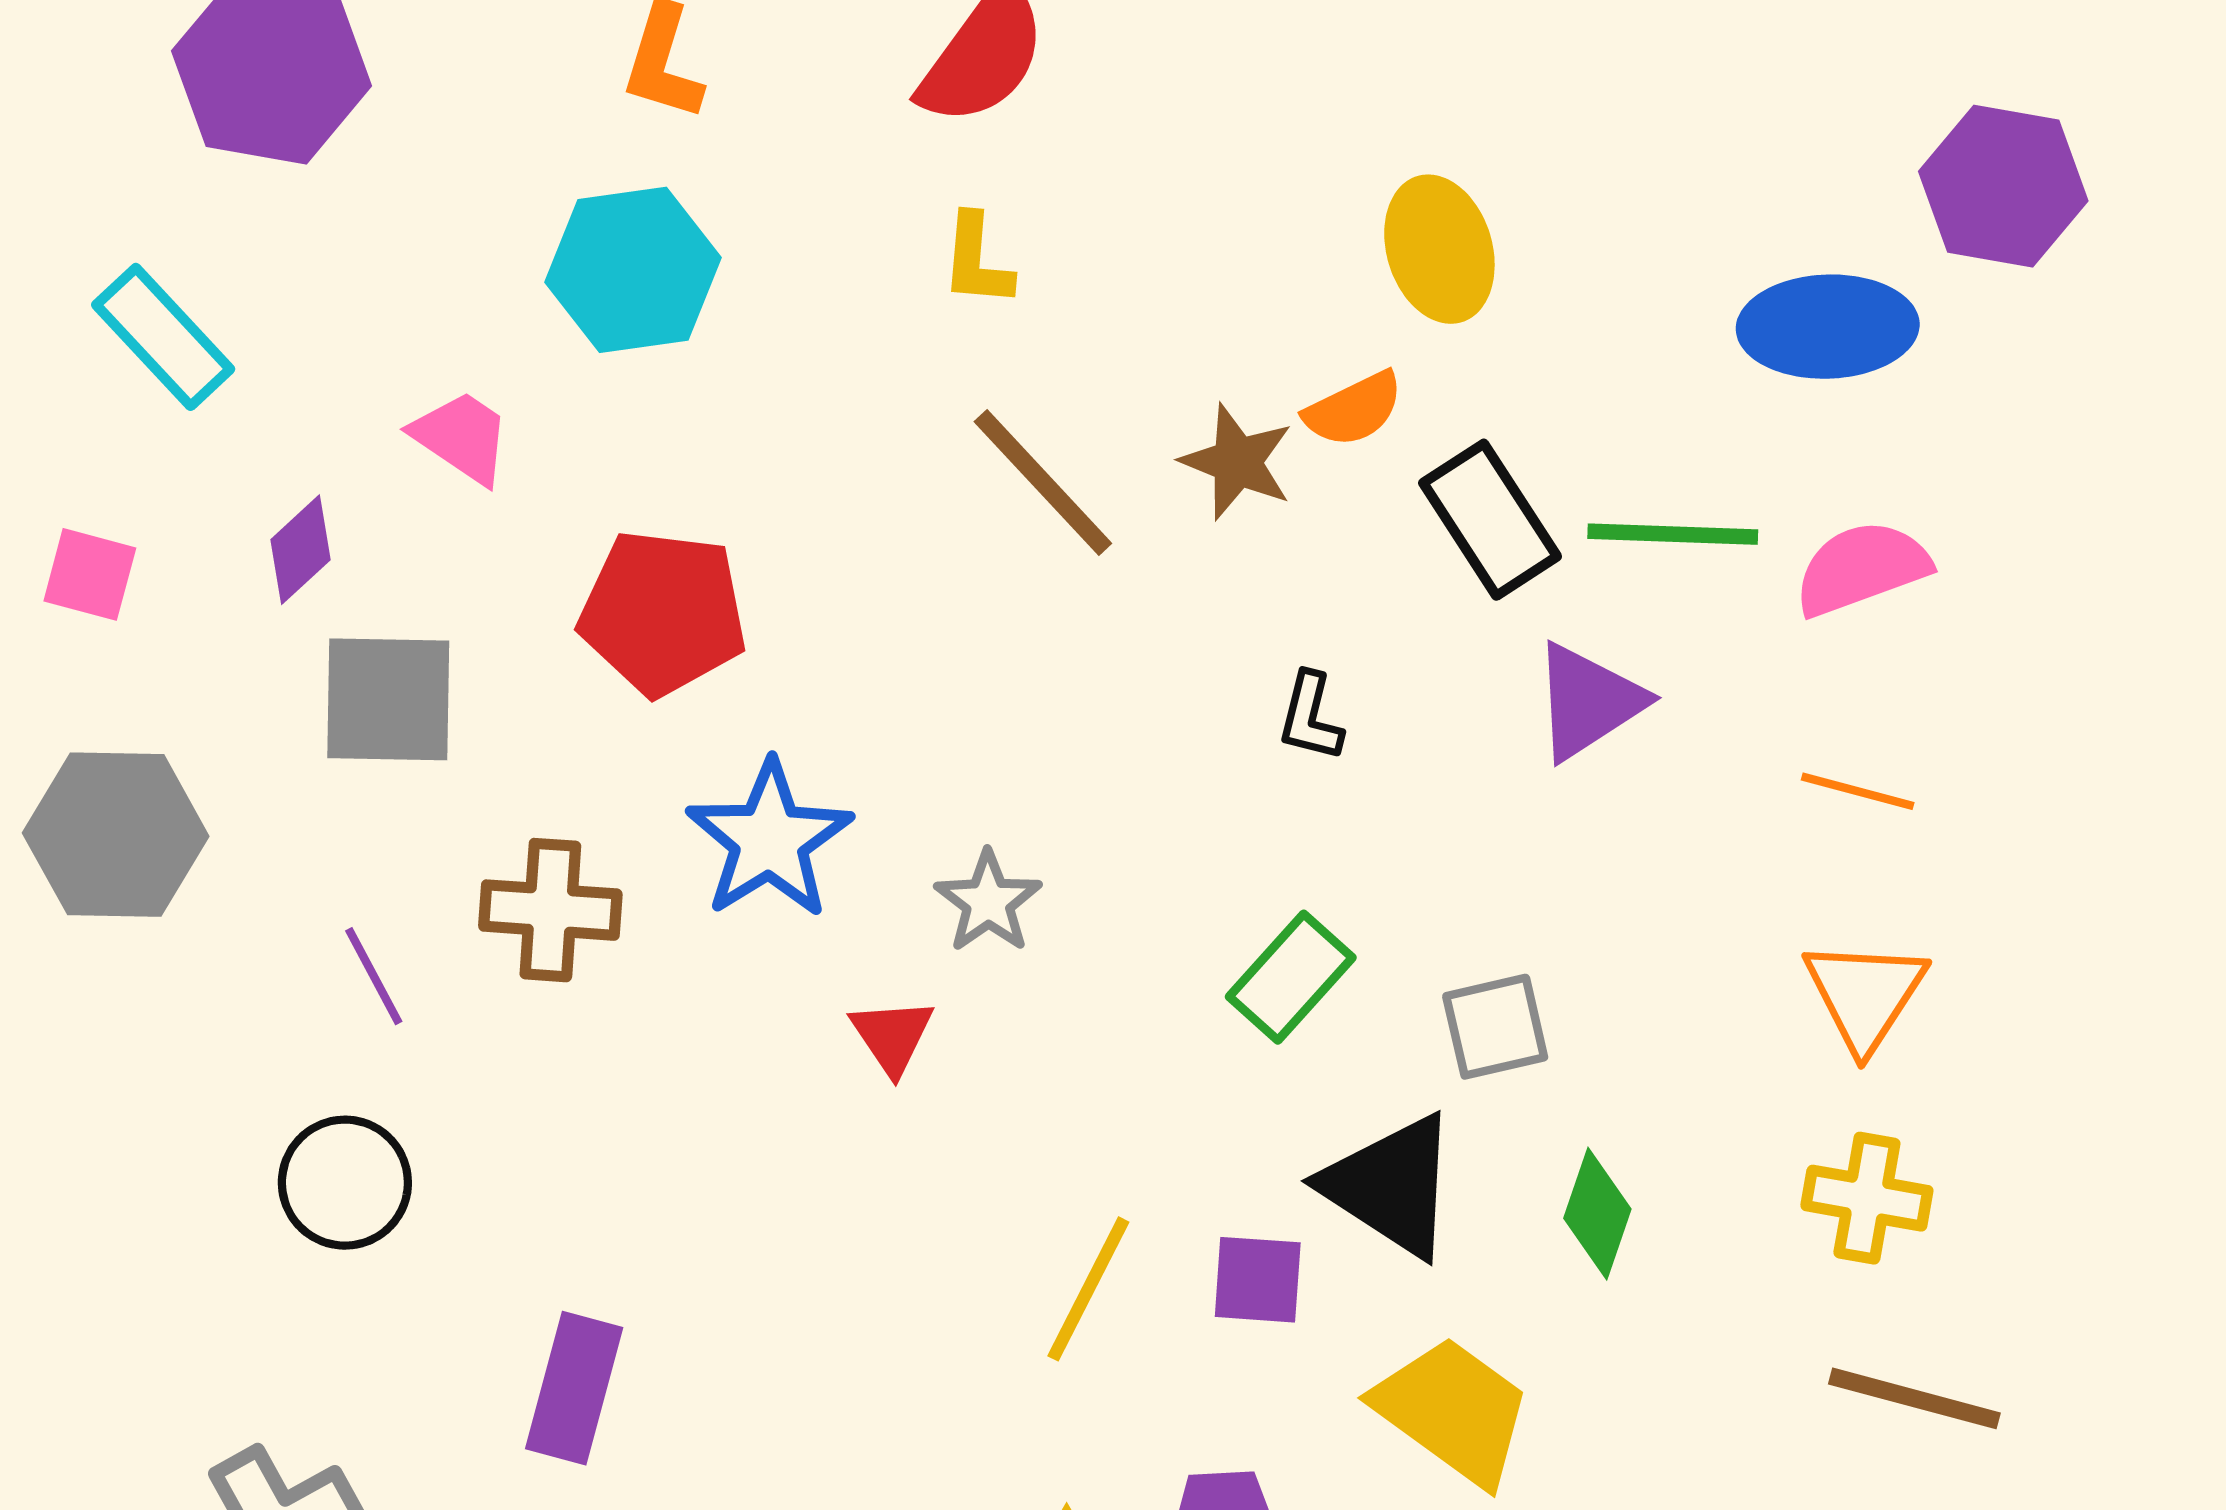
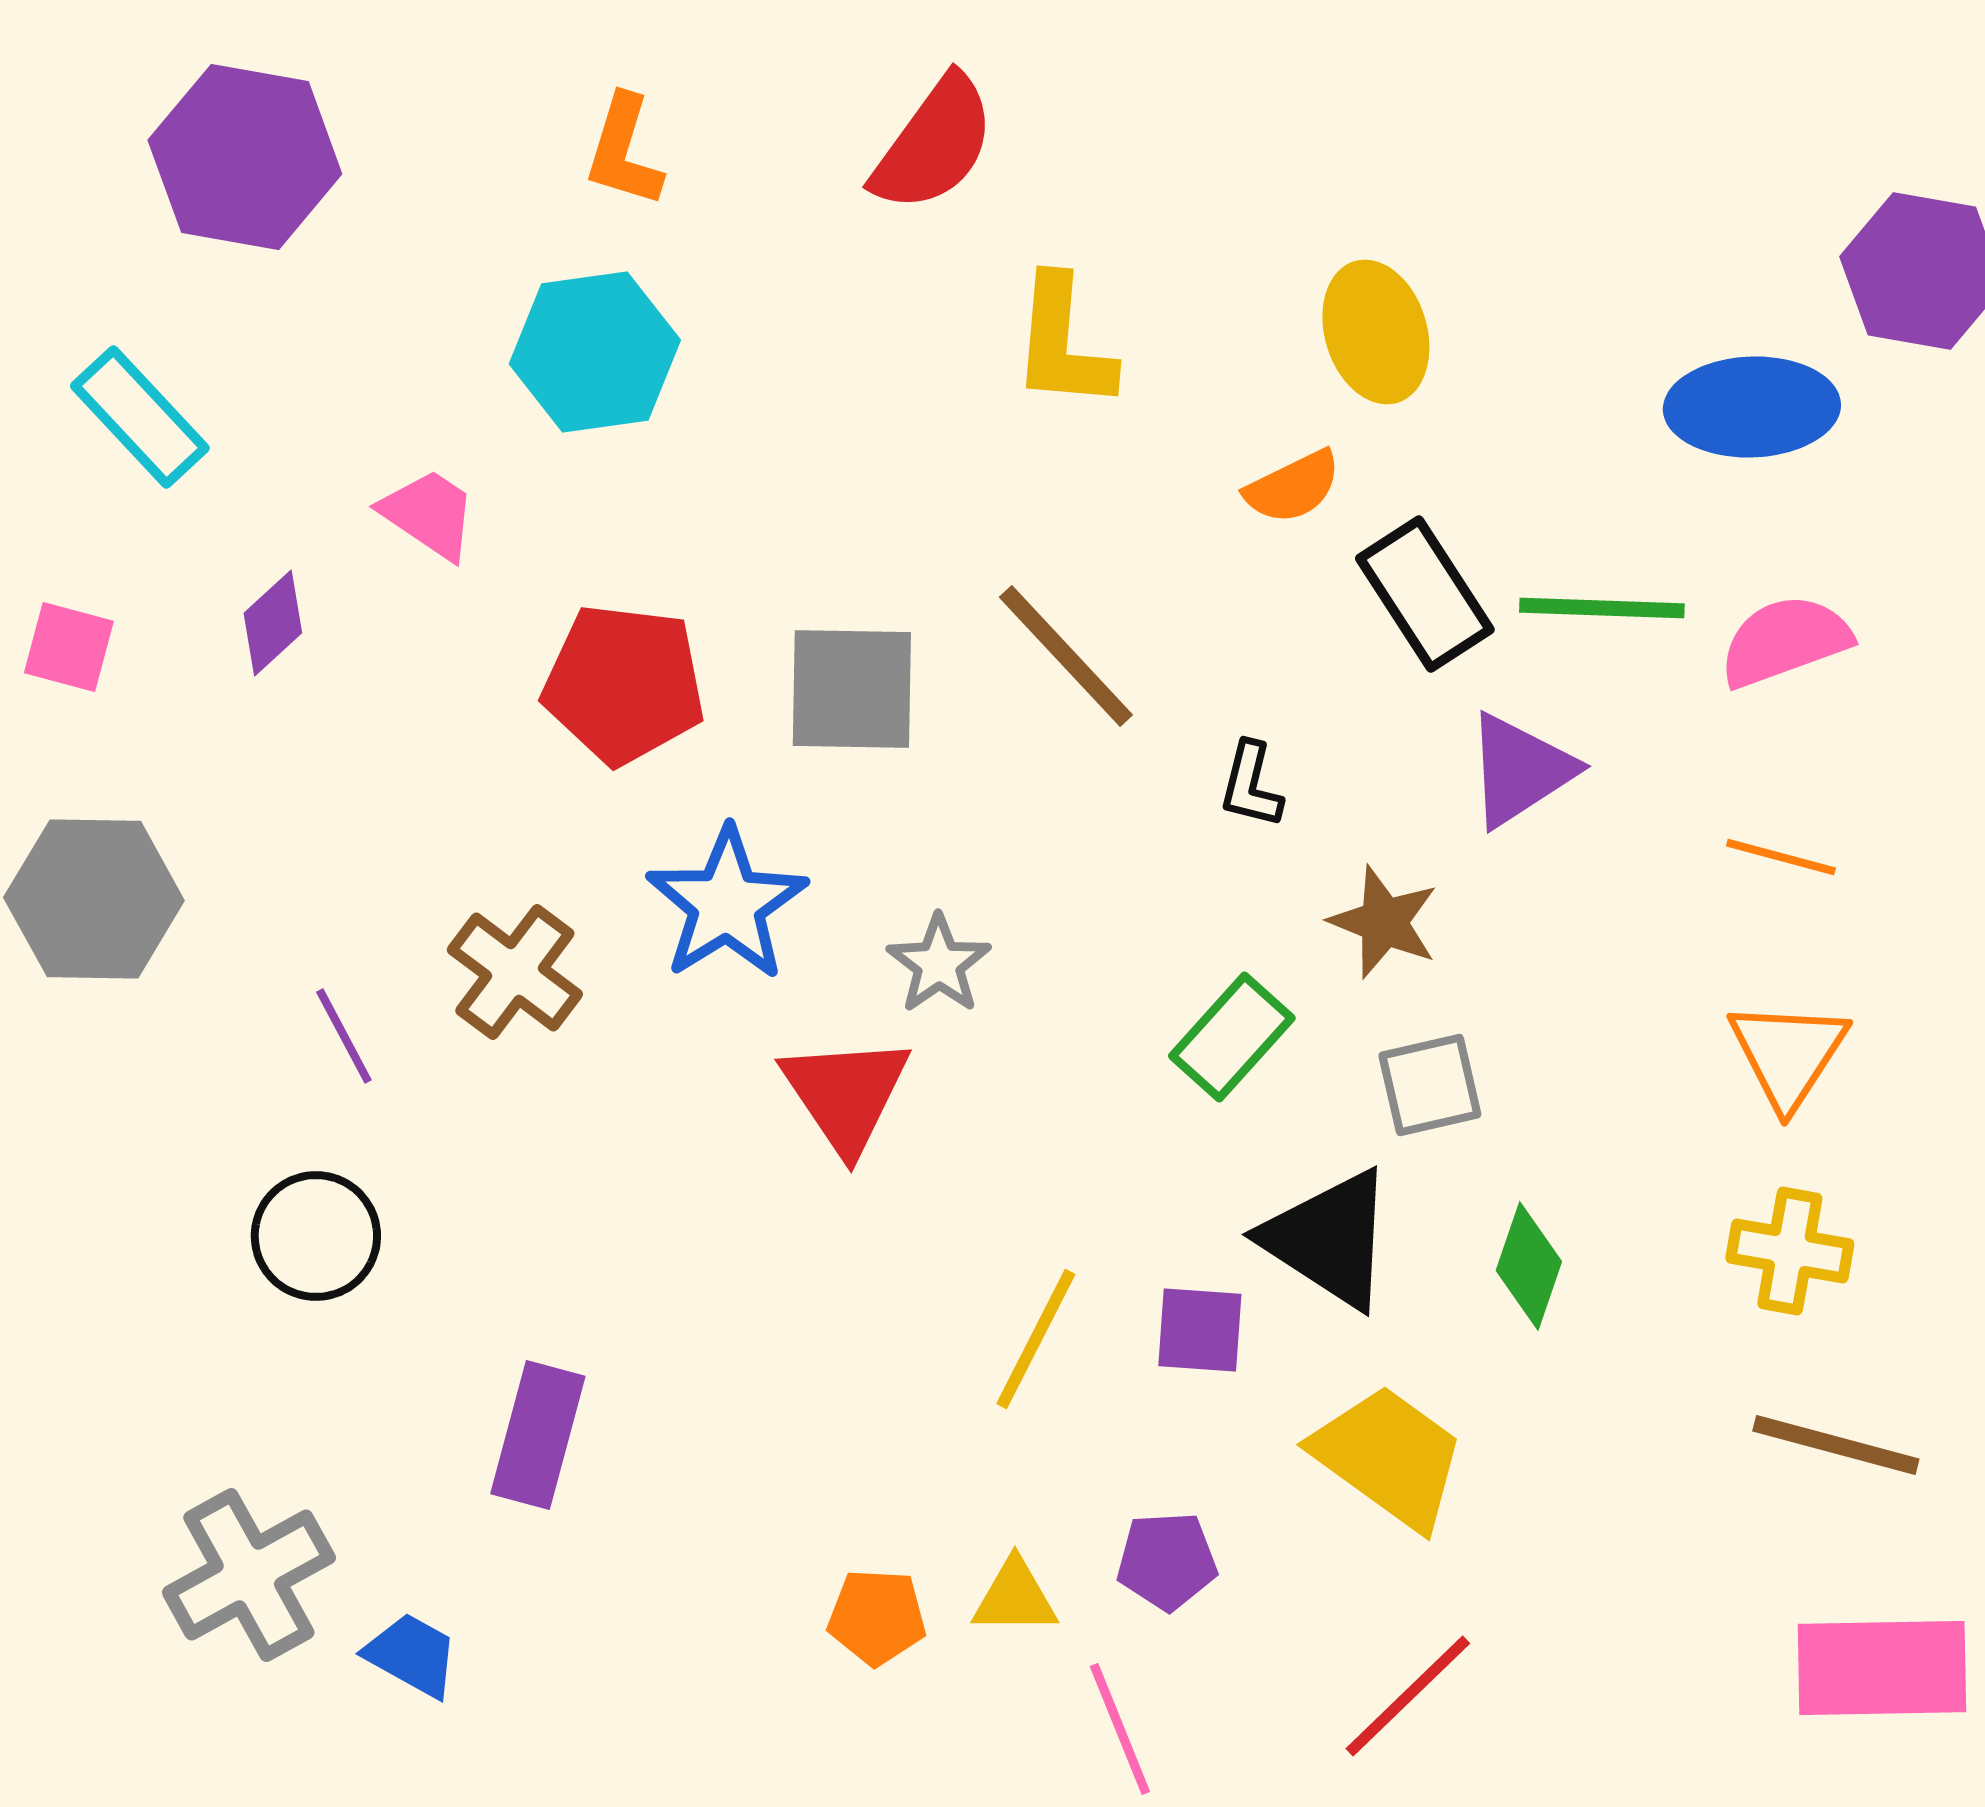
yellow L-shape: (977, 261) -> (1063, 343), moved, size x1.5
brown star: (1237, 462) -> (1384, 922), moved
brown line: (1043, 483) -> (1066, 656), moved
gray square: (388, 699) -> (852, 689), moved
brown cross: (550, 910) -> (515, 972), turned 33
red triangle: (892, 1036) -> (846, 1094), size x1.6

